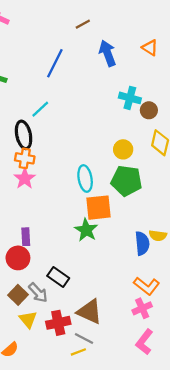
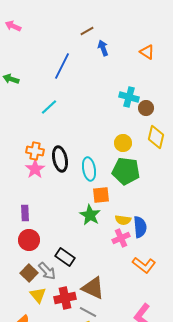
blue arrow: (107, 53) -> (103, 48), moved, size x0.7
black ellipse: (24, 135) -> (60, 159), moved
orange square: (99, 208) -> (101, 195), size x0.7
yellow semicircle: (158, 236) -> (123, 220), moved
purple rectangle: (26, 237) -> (25, 213), moved
pink cross: (142, 308) -> (121, 238), moved

